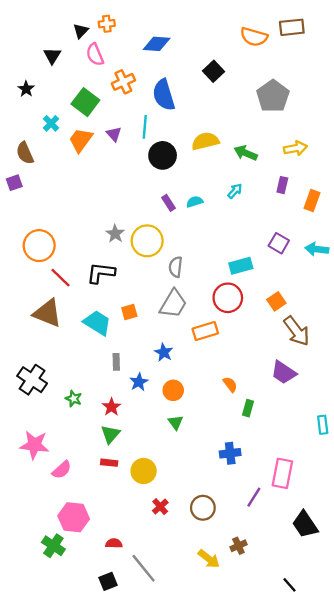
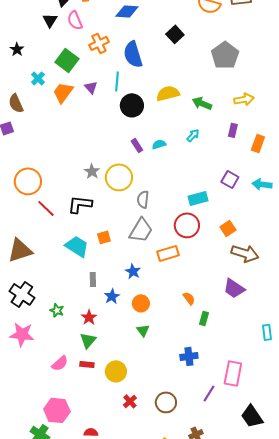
black triangle: (52, 56) -> (50, 20), moved
brown triangle: (47, 313) -> (20, 250), moved, turned -40
brown arrow: (297, 331) -> (245, 253), turned -36
pink star: (34, 445) -> (22, 334), moved
pink semicircle: (62, 470) -> (60, 363), moved

